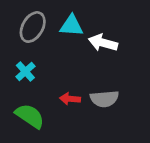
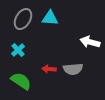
white arrow: (103, 43) -> (90, 42), moved

